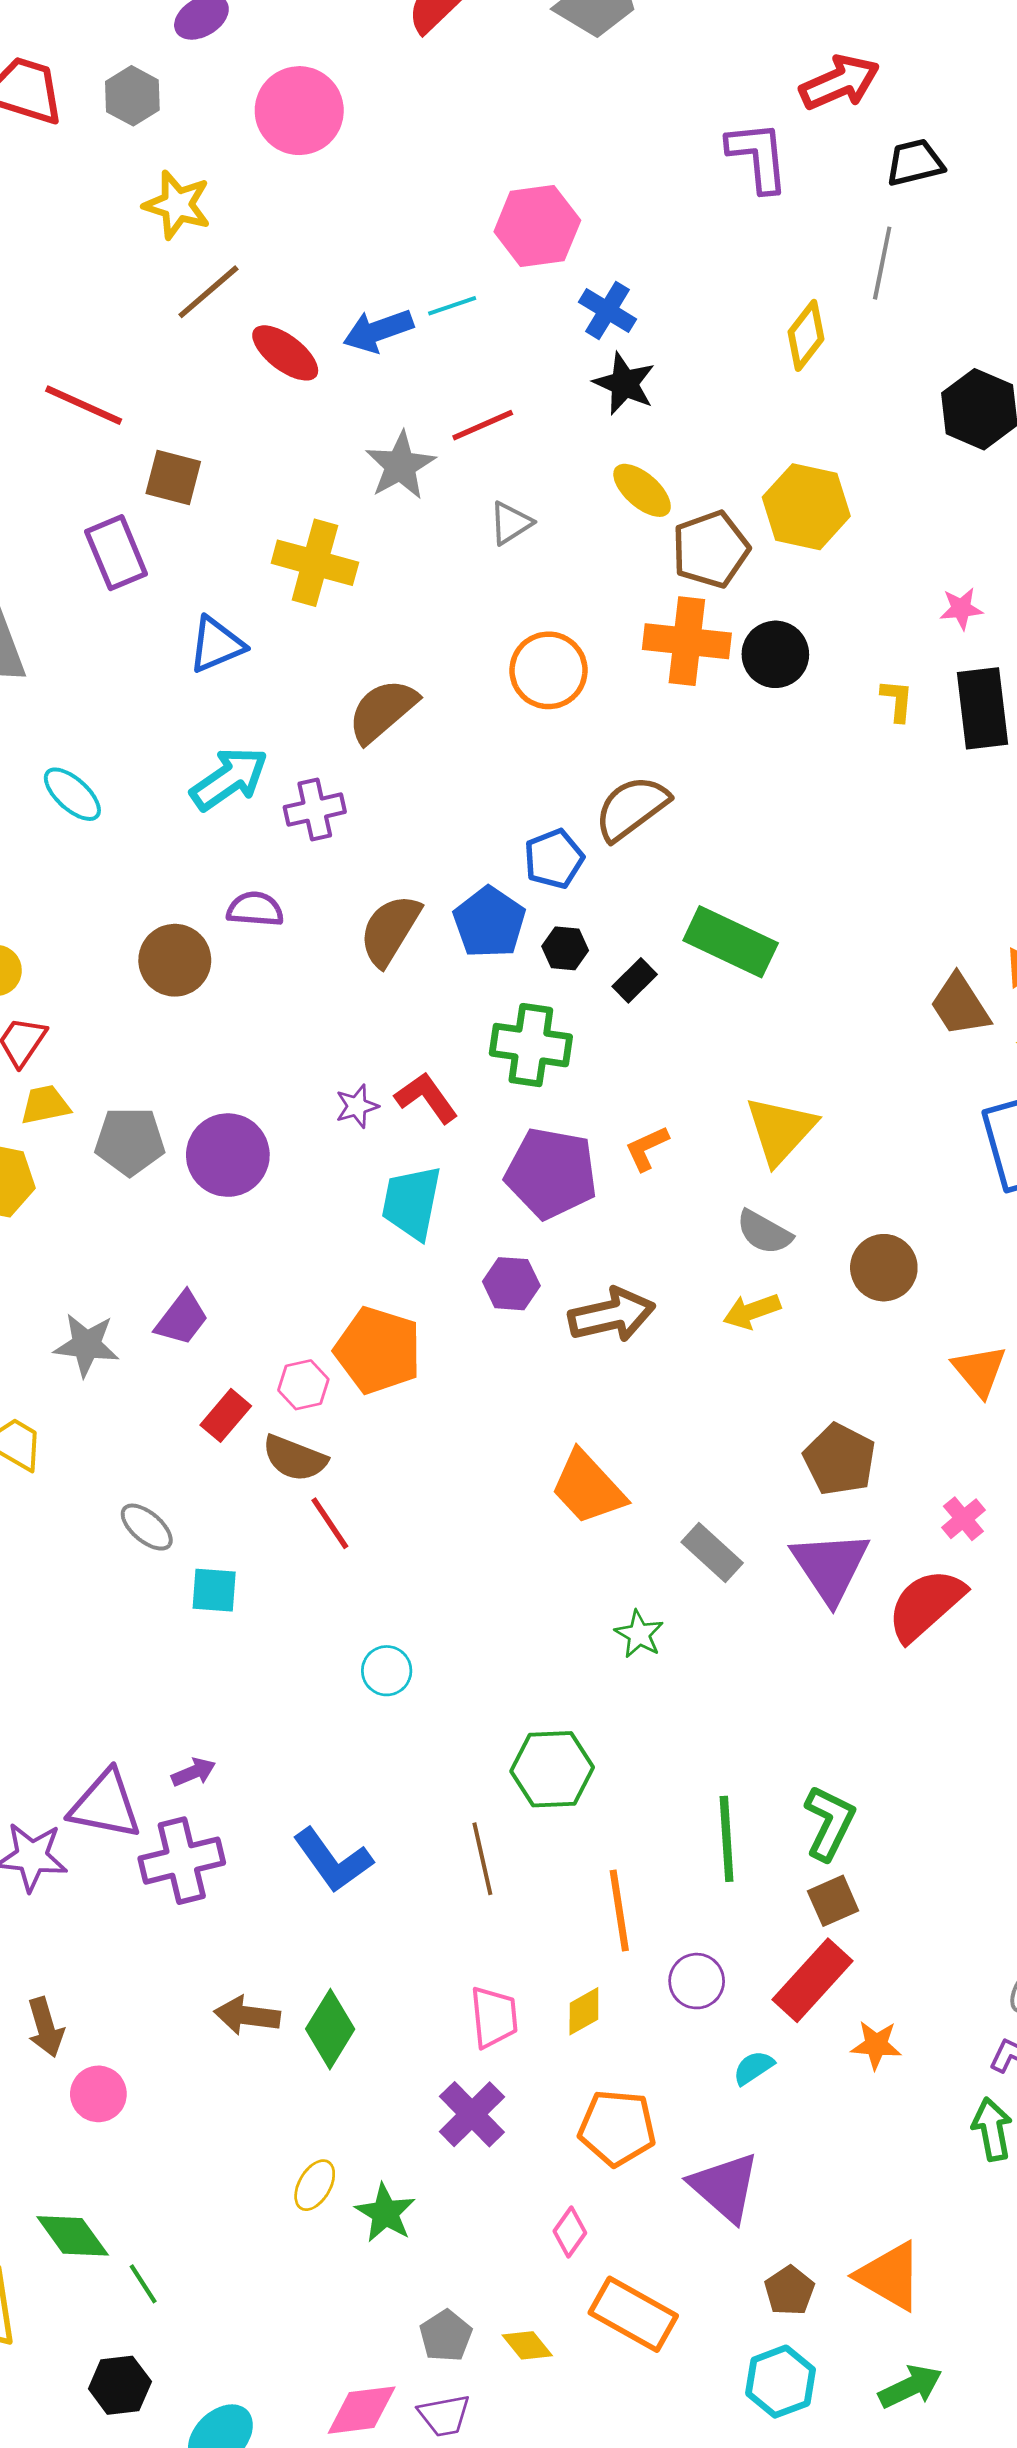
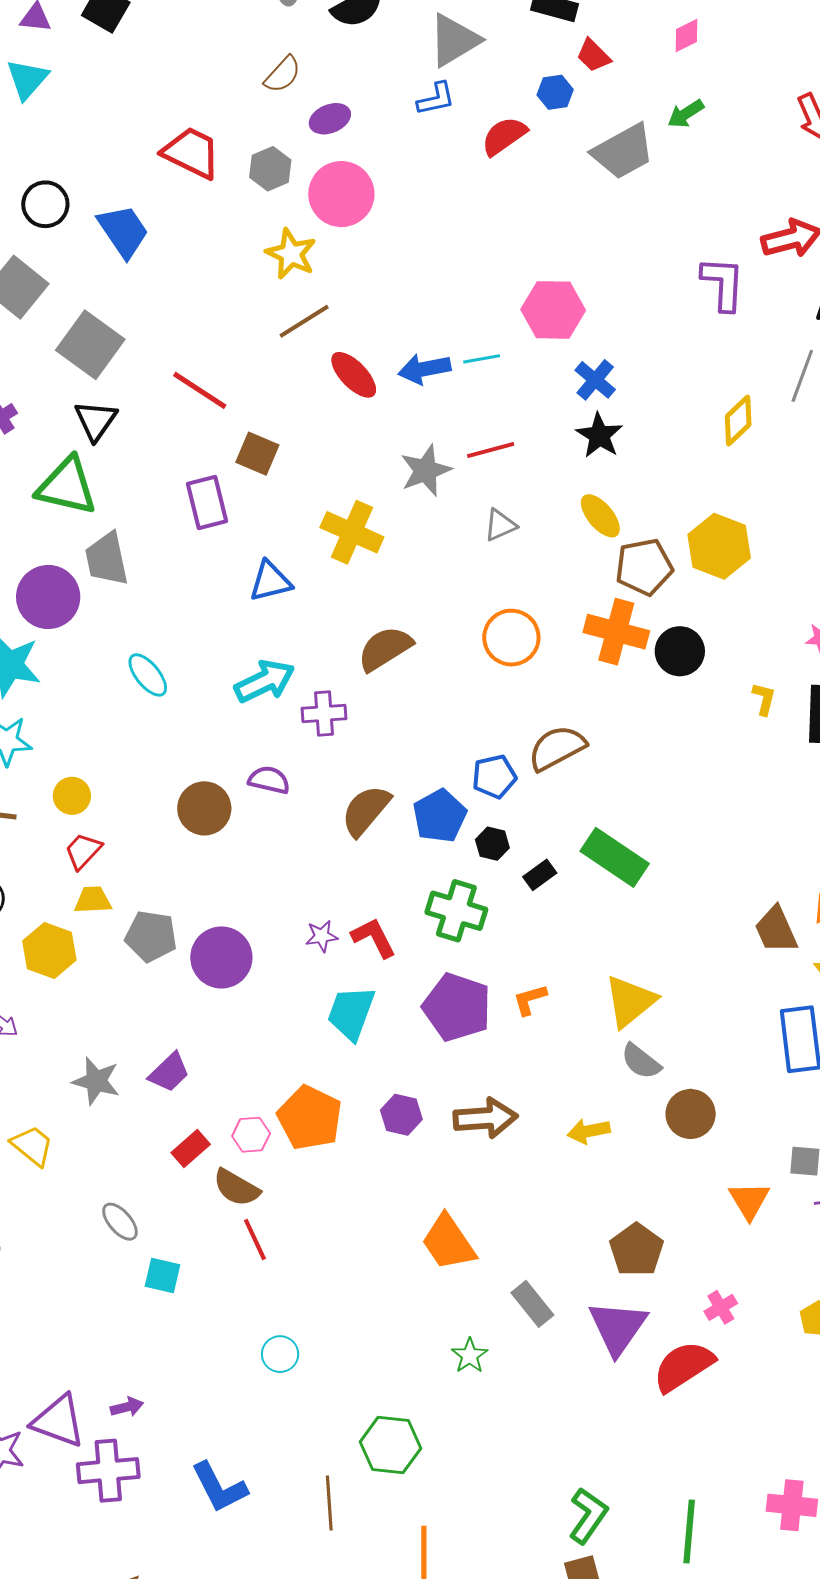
pink circle: (299, 111) -> (341, 194), moved
gray semicircle: (764, 1232) -> (641, 1061), moved
purple hexagon: (511, 1284) -> (401, 1115), moved
green line: (727, 1839) -> (689, 1531), moved

